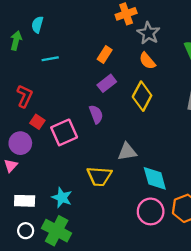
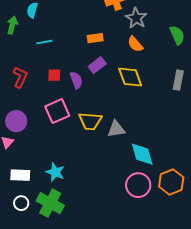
orange rectangle: (105, 54) -> (95, 38), turned 49
yellow diamond: (142, 96) -> (130, 77), turned -48
purple semicircle: (96, 114) -> (76, 80), moved
red square: (37, 122) -> (54, 75), moved, turned -32
yellow trapezoid: (99, 176) -> (90, 121), moved

